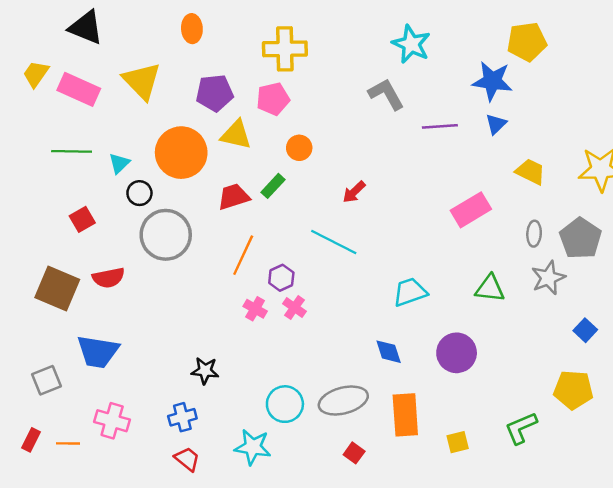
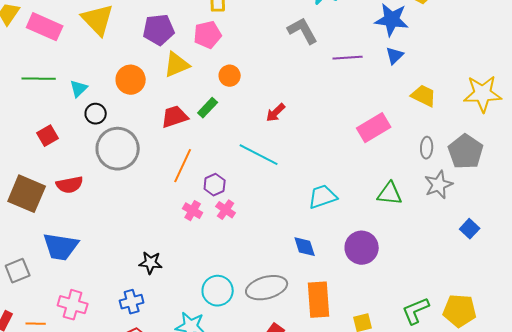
yellow triangle: (236, 135) -> (177, 65), turned -36
orange circle: (181, 153) -> (131, 80), size x0.7
yellow pentagon: (573, 390) -> (460, 311), moved

